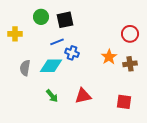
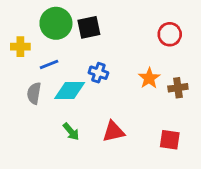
green circle: (41, 17) -> (56, 23), size x1.5
red circle: (130, 34) -> (170, 34), moved
blue line: (57, 42) -> (49, 64), moved

